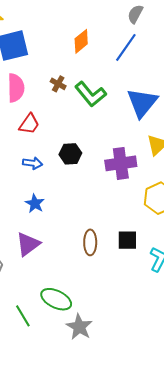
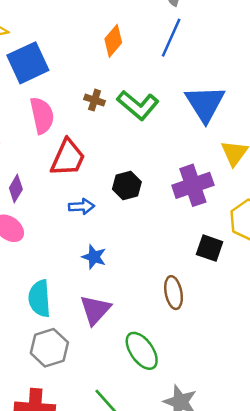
red trapezoid: (29, 124) -> (68, 158), size x1.4
black square: (127, 240) -> (210, 248), moved, turned 30
green ellipse: (56, 299) -> (142, 351), moved, turned 40

